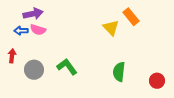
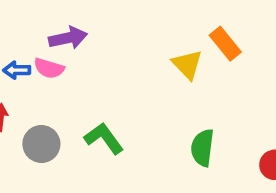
purple arrow: (33, 14) -> (68, 38), moved

